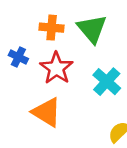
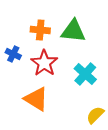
green triangle: (92, 29) -> (73, 31), turned -44

